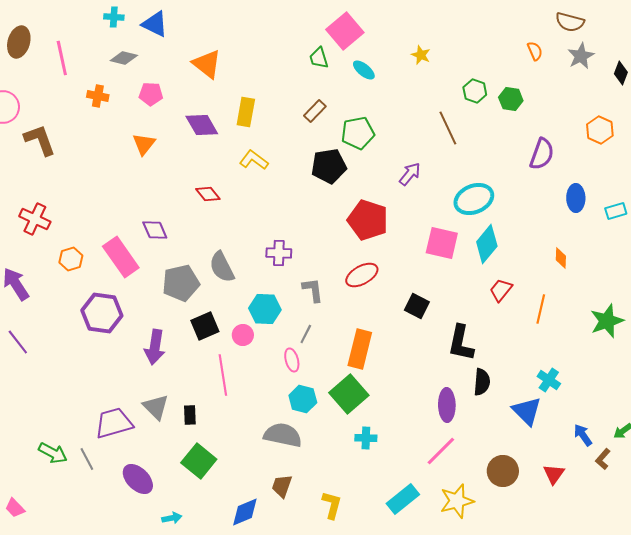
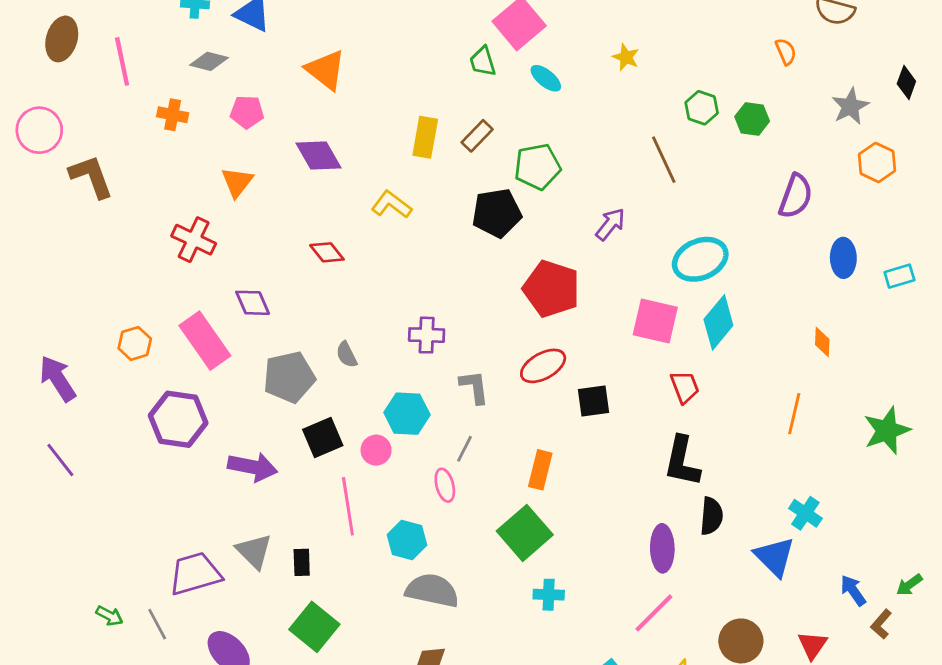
gray star: (581, 56) -> (850, 106), moved
yellow rectangle: (246, 112) -> (425, 137), moved
red cross: (35, 219) -> (194, 240), moved
gray semicircle: (222, 267) -> (347, 355), size x0.6
red trapezoid: (501, 290) -> (685, 387), moved, turned 120
black square: (417, 306) -> (594, 401), moved, turned -35
purple arrow: (155, 347) -> (253, 467), turned -88
orange rectangle: (360, 349) -> (540, 470), size x0.7
cyan hexagon: (303, 399) -> (407, 540), moved
green arrow: (53, 453) -> (109, 616), size x0.7

